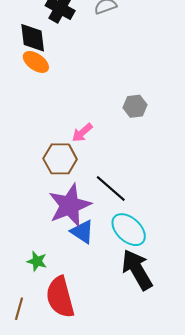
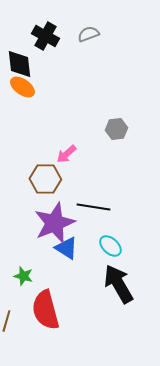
black line: (111, 188) -> (93, 207), turned -32
cyan ellipse: (129, 230) -> (110, 246), size x0.7

